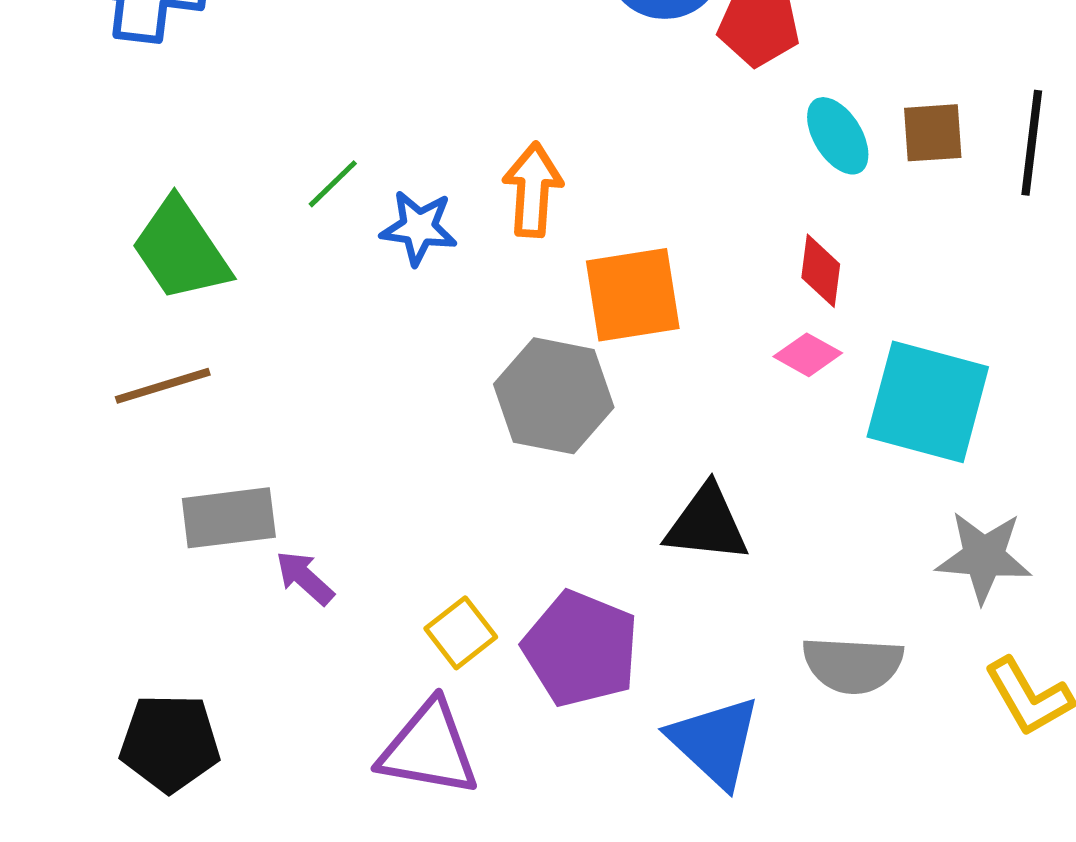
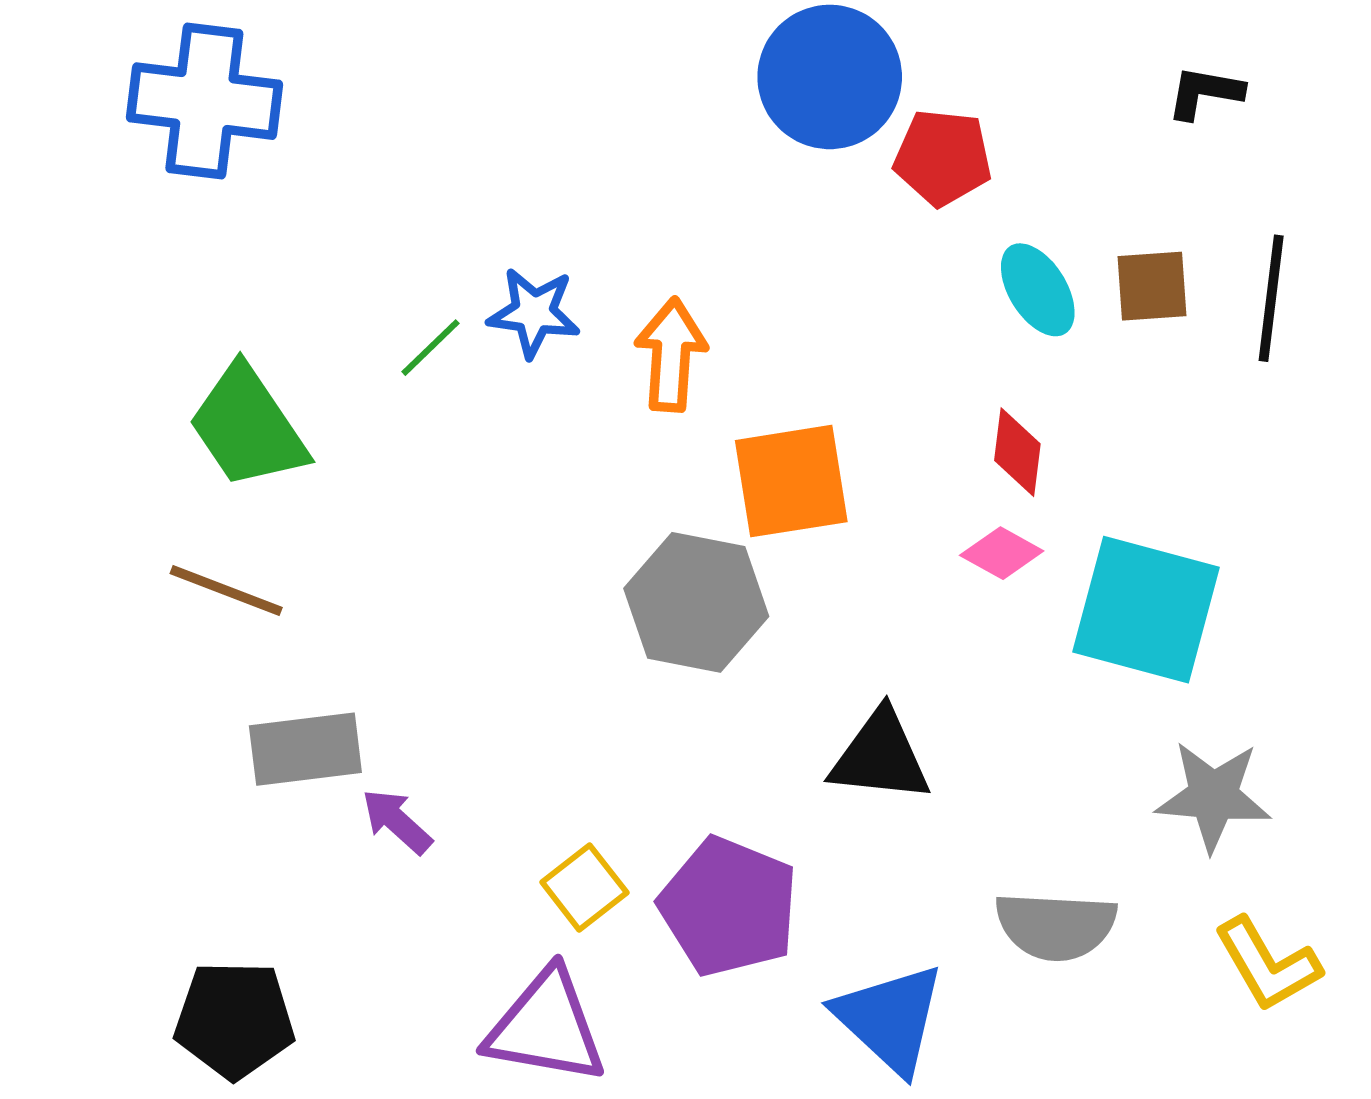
blue star: (419, 228) -> (534, 313), moved
brown line: (163, 386) -> (226, 590), turned 38

